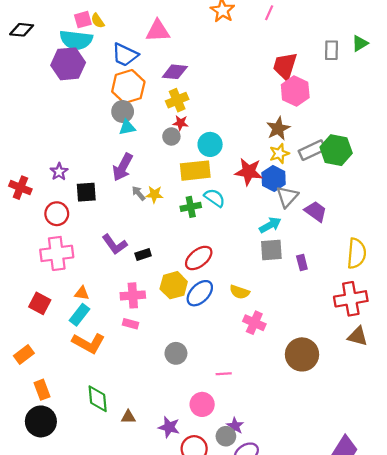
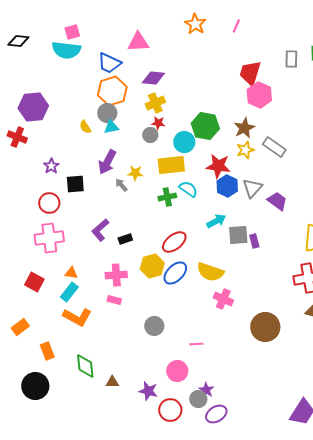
yellow semicircle: (98, 21) -> (85, 127), moved
purple hexagon: (68, 64) -> (33, 107), moved
gray rectangle: (312, 150) -> (274, 147), turned 60
green hexagon: (336, 150) -> (205, 126), moved
blue hexagon: (274, 179) -> (227, 186), moved
red cross: (20, 188) -> (17, 137), moved
yellow star: (154, 194) -> (135, 173), moved
cyan arrow: (270, 225) -> (216, 221), moved
purple L-shape: (115, 244) -> (100, 230), turned 85
purple rectangle: (302, 263) -> (254, 241), moved
yellow semicircle: (240, 292) -> (210, 272), size x1.5
orange rectangle: (42, 390) -> (47, 351), moved

